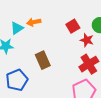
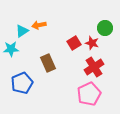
red square: (73, 26) -> (74, 43), moved

